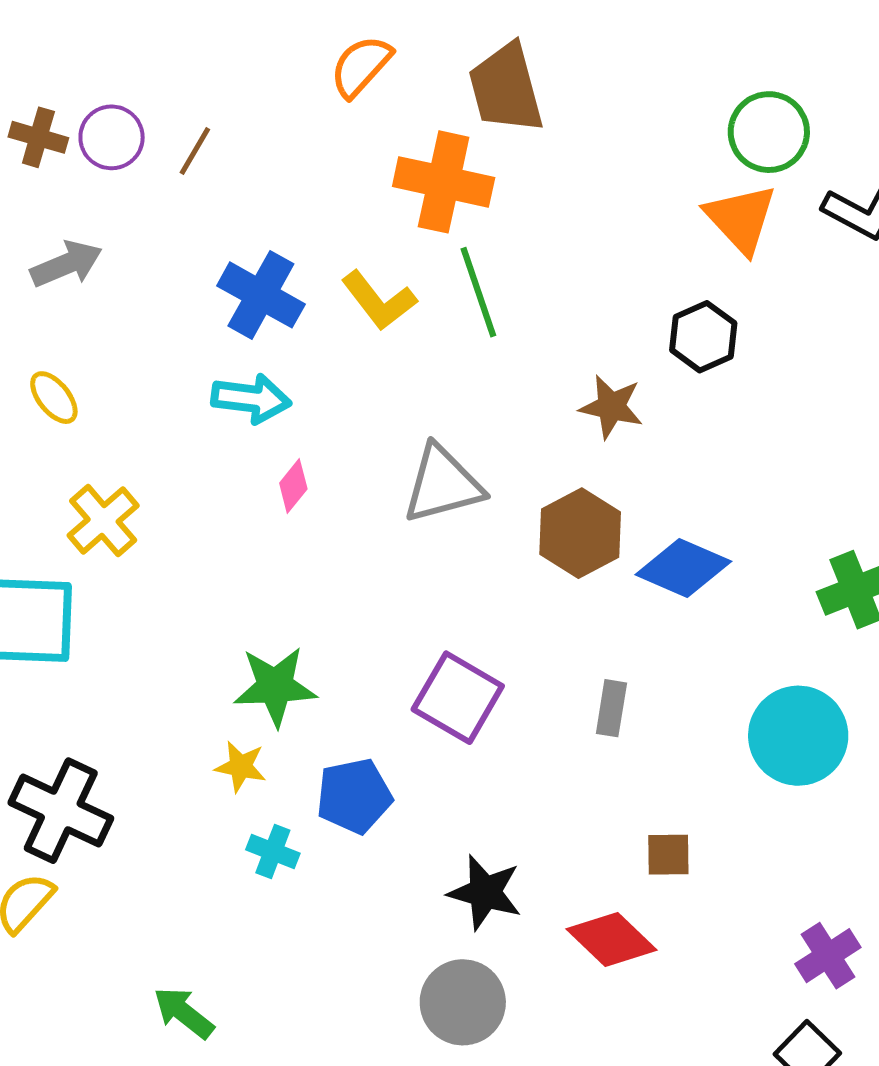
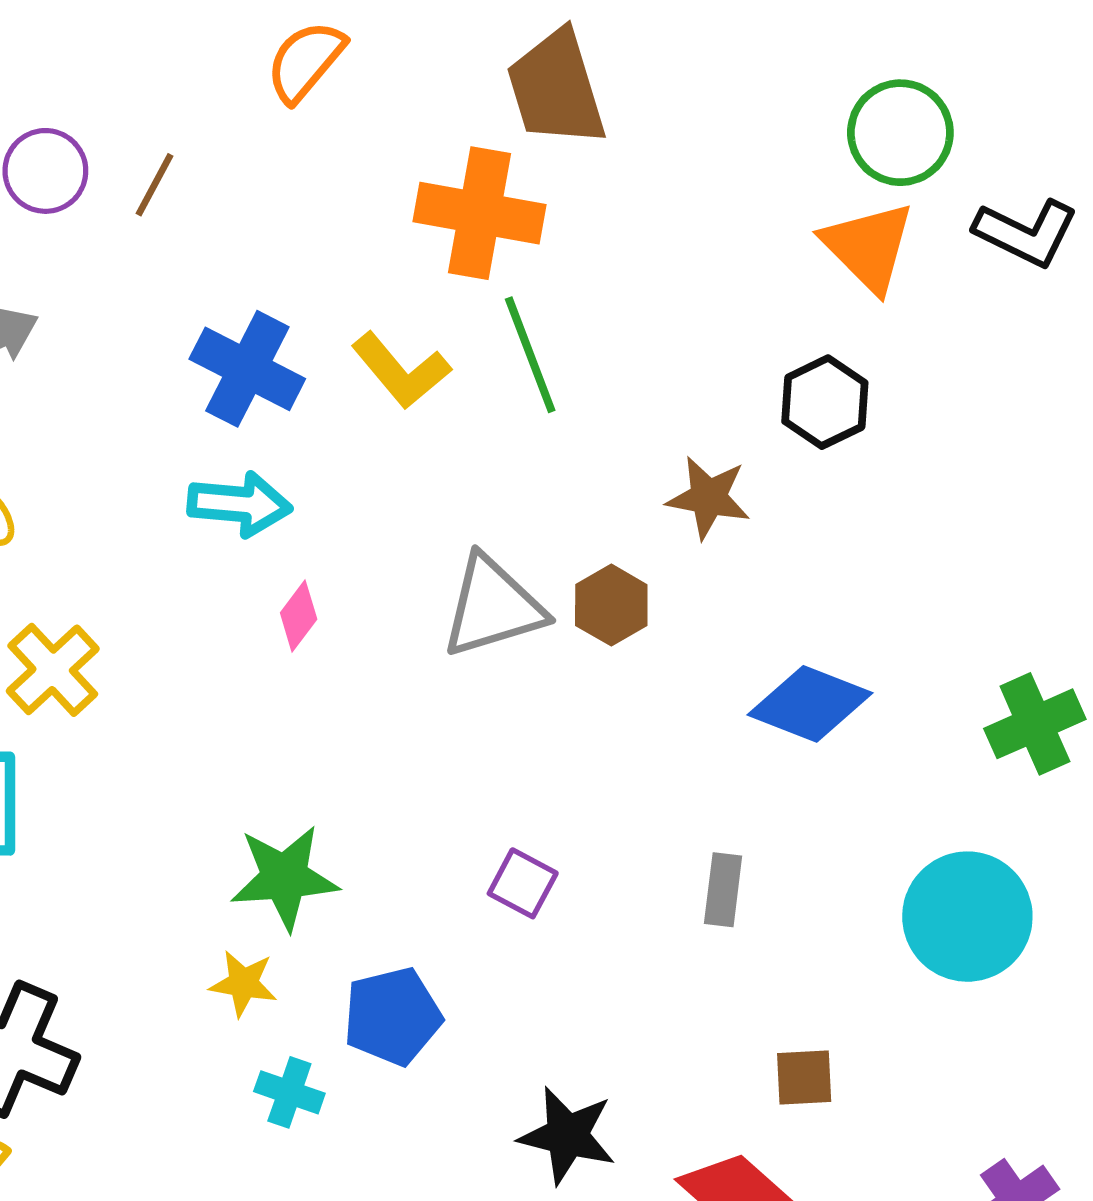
orange semicircle: (361, 66) -> (305, 61), moved
brown hexagon: (580, 533) -> (611, 605), moved, size x0.7
purple square: (458, 698) -> (523, 883), size x0.6

